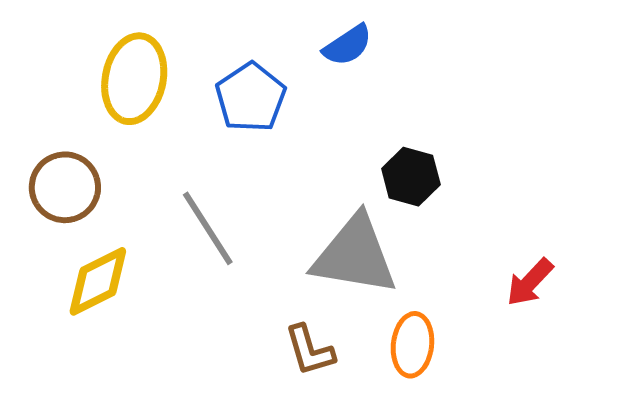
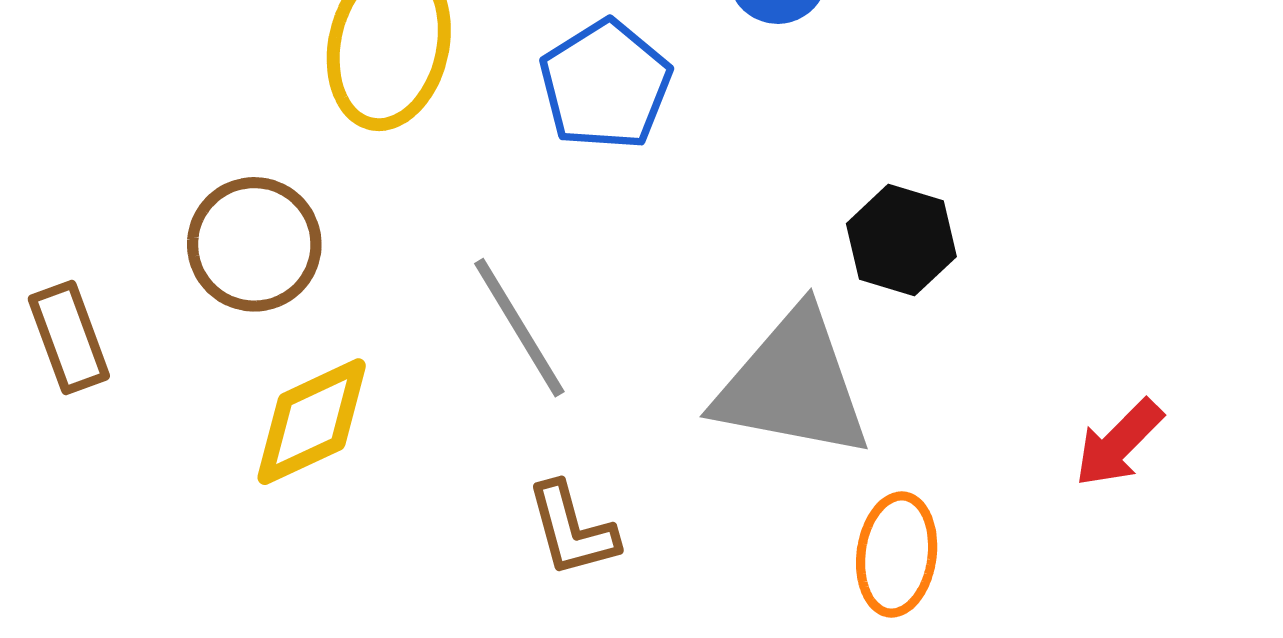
brown L-shape: (310, 350) -> (572, 530), moved

